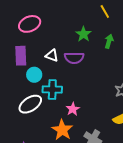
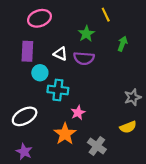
yellow line: (105, 12) -> (106, 15), moved
green star: (83, 34) -> (86, 34), moved
white ellipse: (30, 104) -> (25, 116), moved

